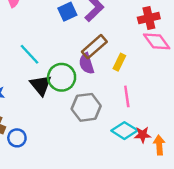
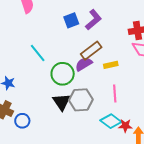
yellow rectangle: (119, 62) -> (111, 65), turned 48
purple semicircle: (86, 63) -> (84, 64), turned 72
black triangle: (41, 85) -> (62, 102), moved

